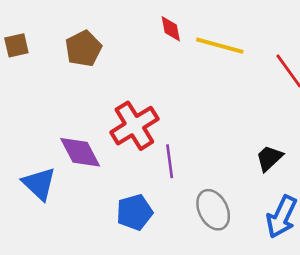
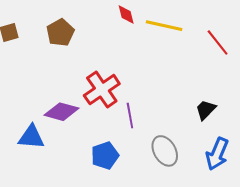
purple diamond: (80, 152) -> (61, 112), turned -44
blue triangle: (39, 184) -> (31, 137), turned -36

